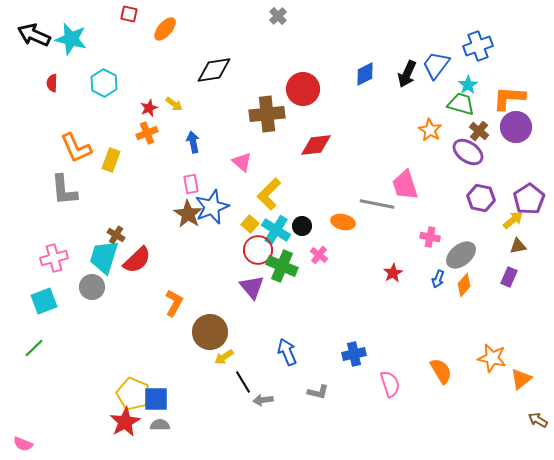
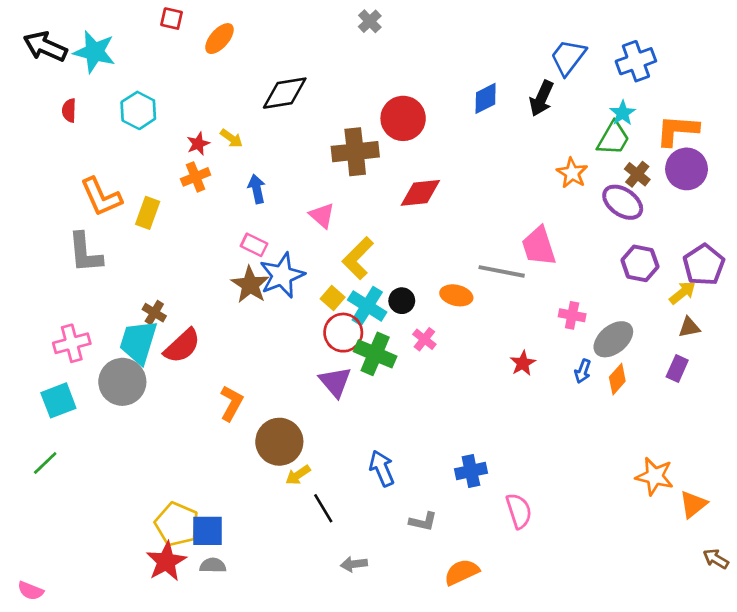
blue trapezoid: (436, 65) -> (568, 57), moved
green trapezoid: (461, 104) -> (613, 138), turned 104
pink rectangle: (191, 184) -> (254, 245), turned -54
gray circle: (92, 287) -> (122, 382), size x1.4
orange semicircle: (441, 371) -> (462, 572), moved, turned -84
gray arrow: (263, 400) -> (354, 564), moved

